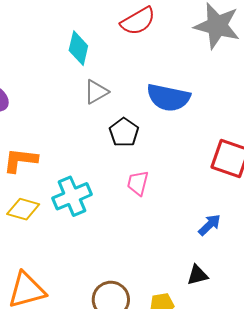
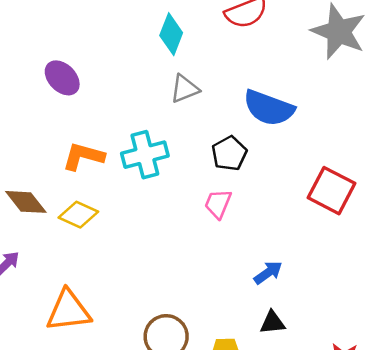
black pentagon: (124, 132) -> (229, 153), moved
cyan cross: (72, 196) -> (145, 155), moved
blue arrow: (210, 225) -> (268, 273), moved

